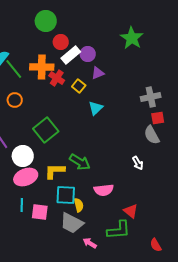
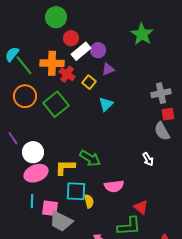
orange circle: (15, 100) -> (25, 96), size x1.5
green square: (46, 130) -> (56, 104), moved
gray trapezoid: (72, 223) -> (61, 221), moved

